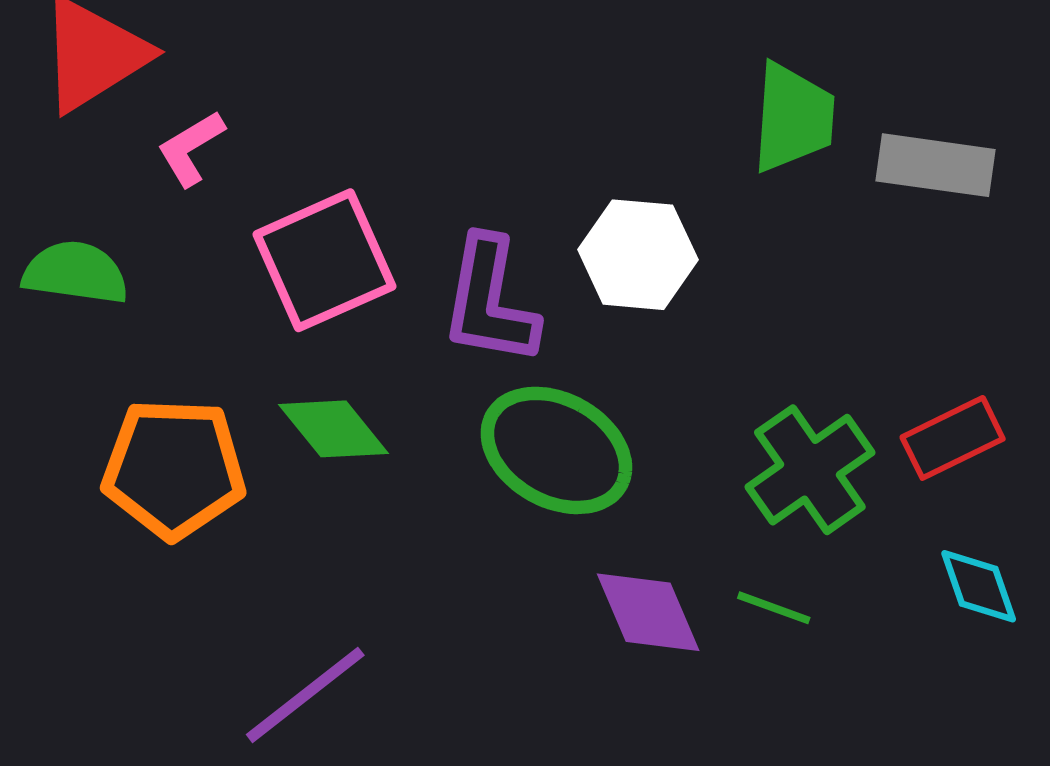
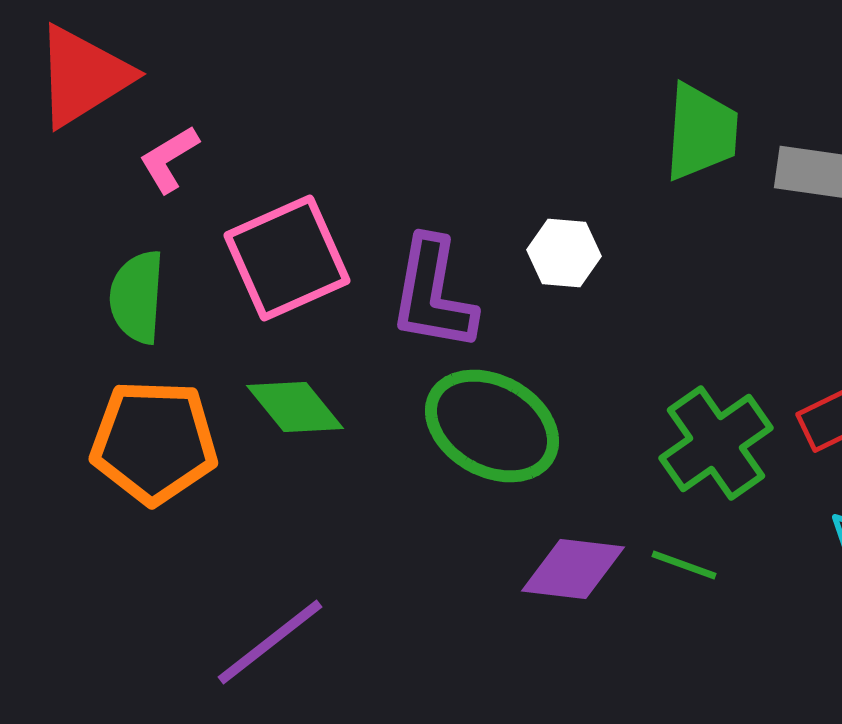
white hexagon: (638, 255) -> (564, 253), size x0.7
green semicircle: (75, 273) -> (137, 297), moved, turned -94
purple diamond: (648, 612) -> (573, 569), turned -60

